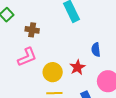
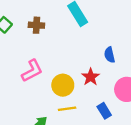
brown cross: (32, 30) -> (36, 25), moved

